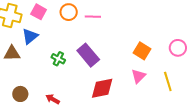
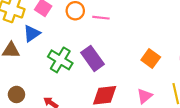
green cross: (58, 59) -> (60, 60), size x1.6
pink triangle: (138, 76) -> (144, 96), moved

